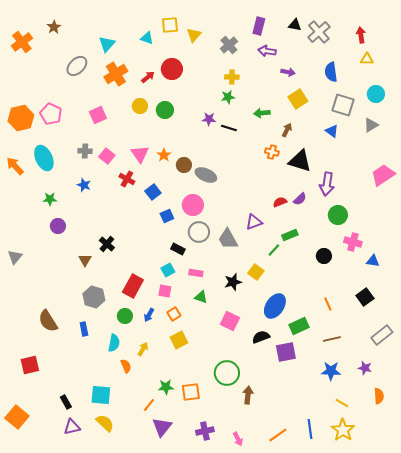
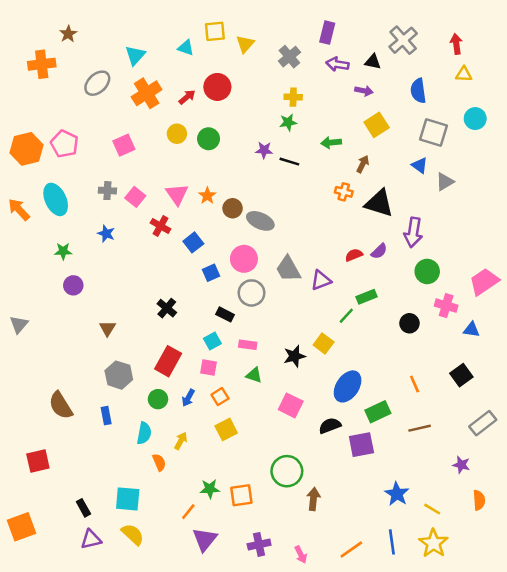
black triangle: (295, 25) -> (373, 62), moved
orange cross: (22, 42) -> (42, 64), moved, turned 30
gray triangle: (371, 125) -> (445, 182), moved
pink trapezoid: (383, 175) -> (484, 282), moved
gray trapezoid: (228, 239) -> (288, 269), moved
black cross: (107, 244) -> (167, 308), moved
blue star: (331, 371) -> (397, 494), moved, turned 30
orange square: (17, 417) -> (21, 527), turned 30

